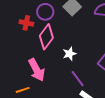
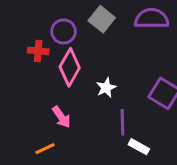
pink arrow: (37, 70) -> (61, 117), size x0.7
purple line: (78, 79) -> (122, 122), turned 42

